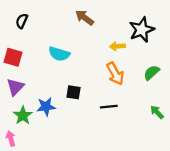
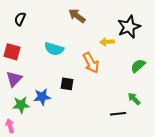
orange arrow: (115, 74) -> (91, 63), moved
black line: (109, 107) -> (118, 114), moved
green arrow: (157, 112) -> (134, 99), moved
green star: (23, 115) -> (21, 105), turned 30

